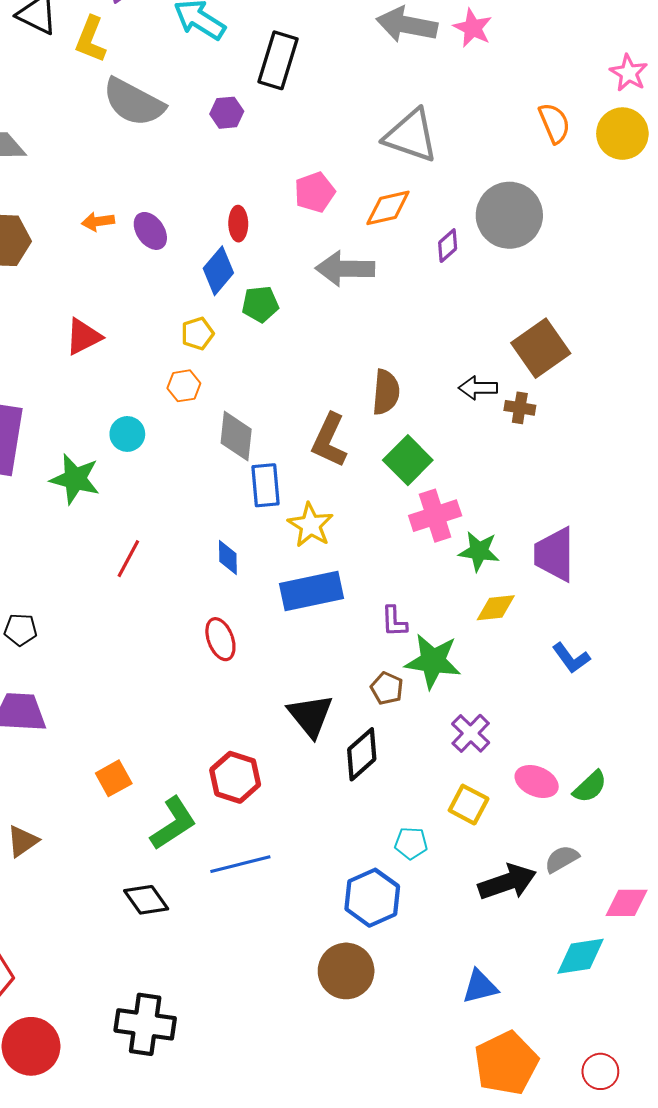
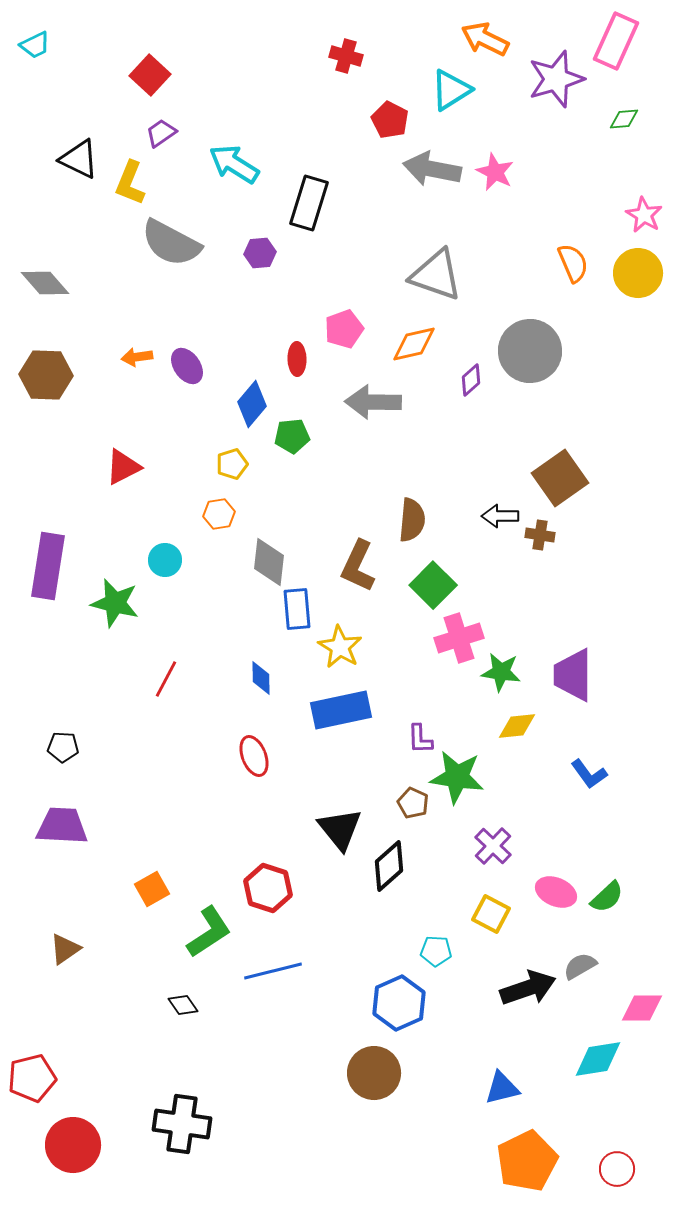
red ellipse: (238, 224) -> (297, 359), moved
black diamond: (146, 900) -> (183, 1005), size x0.7

